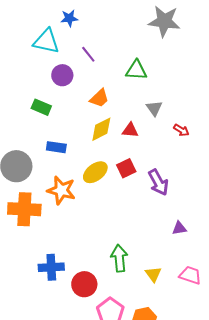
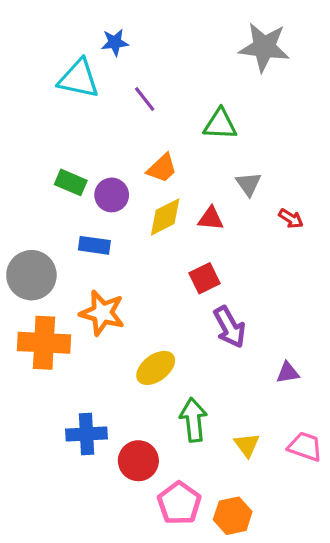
purple circle: (62, 75) -> (112, 195), moved
yellow ellipse: (95, 172) -> (156, 368), moved
purple arrow: (158, 182) -> (230, 327), moved

